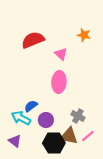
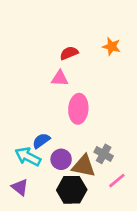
red semicircle: (33, 40) -> (69, 53), moved, size x0.6
pink triangle: (61, 54) -> (60, 78), moved, turned -40
brown triangle: (69, 136) -> (84, 166), moved

